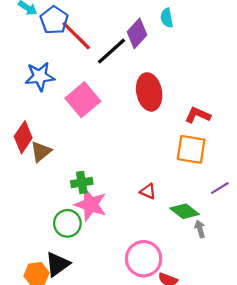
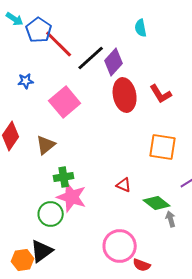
purple diamond: (137, 33) -> (114, 62), moved
blue star: (40, 76) -> (26, 81), size x0.6
red L-shape: (198, 115) -> (161, 94), moved, turned -145
brown triangle: (41, 152) -> (46, 145), moved

